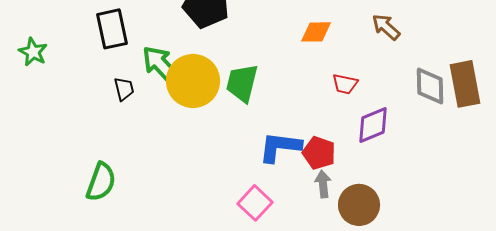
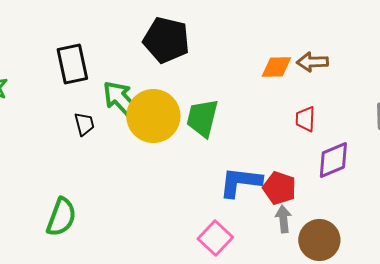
brown arrow: (386, 27) -> (312, 62), moved, turned -44
red trapezoid: (345, 84) -> (305, 119), turned 80

